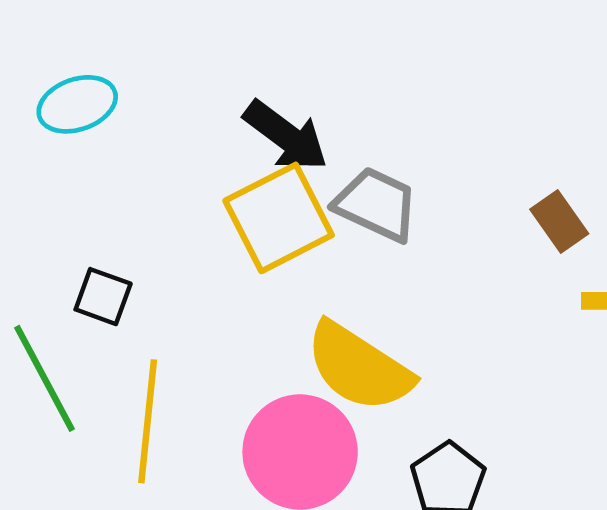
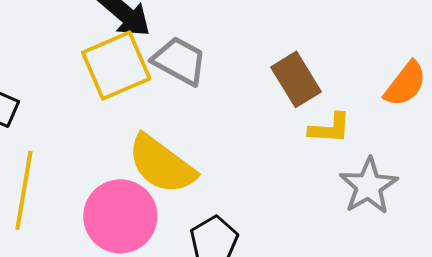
brown rectangle: (559, 221) -> (296, 79), size x1.4

